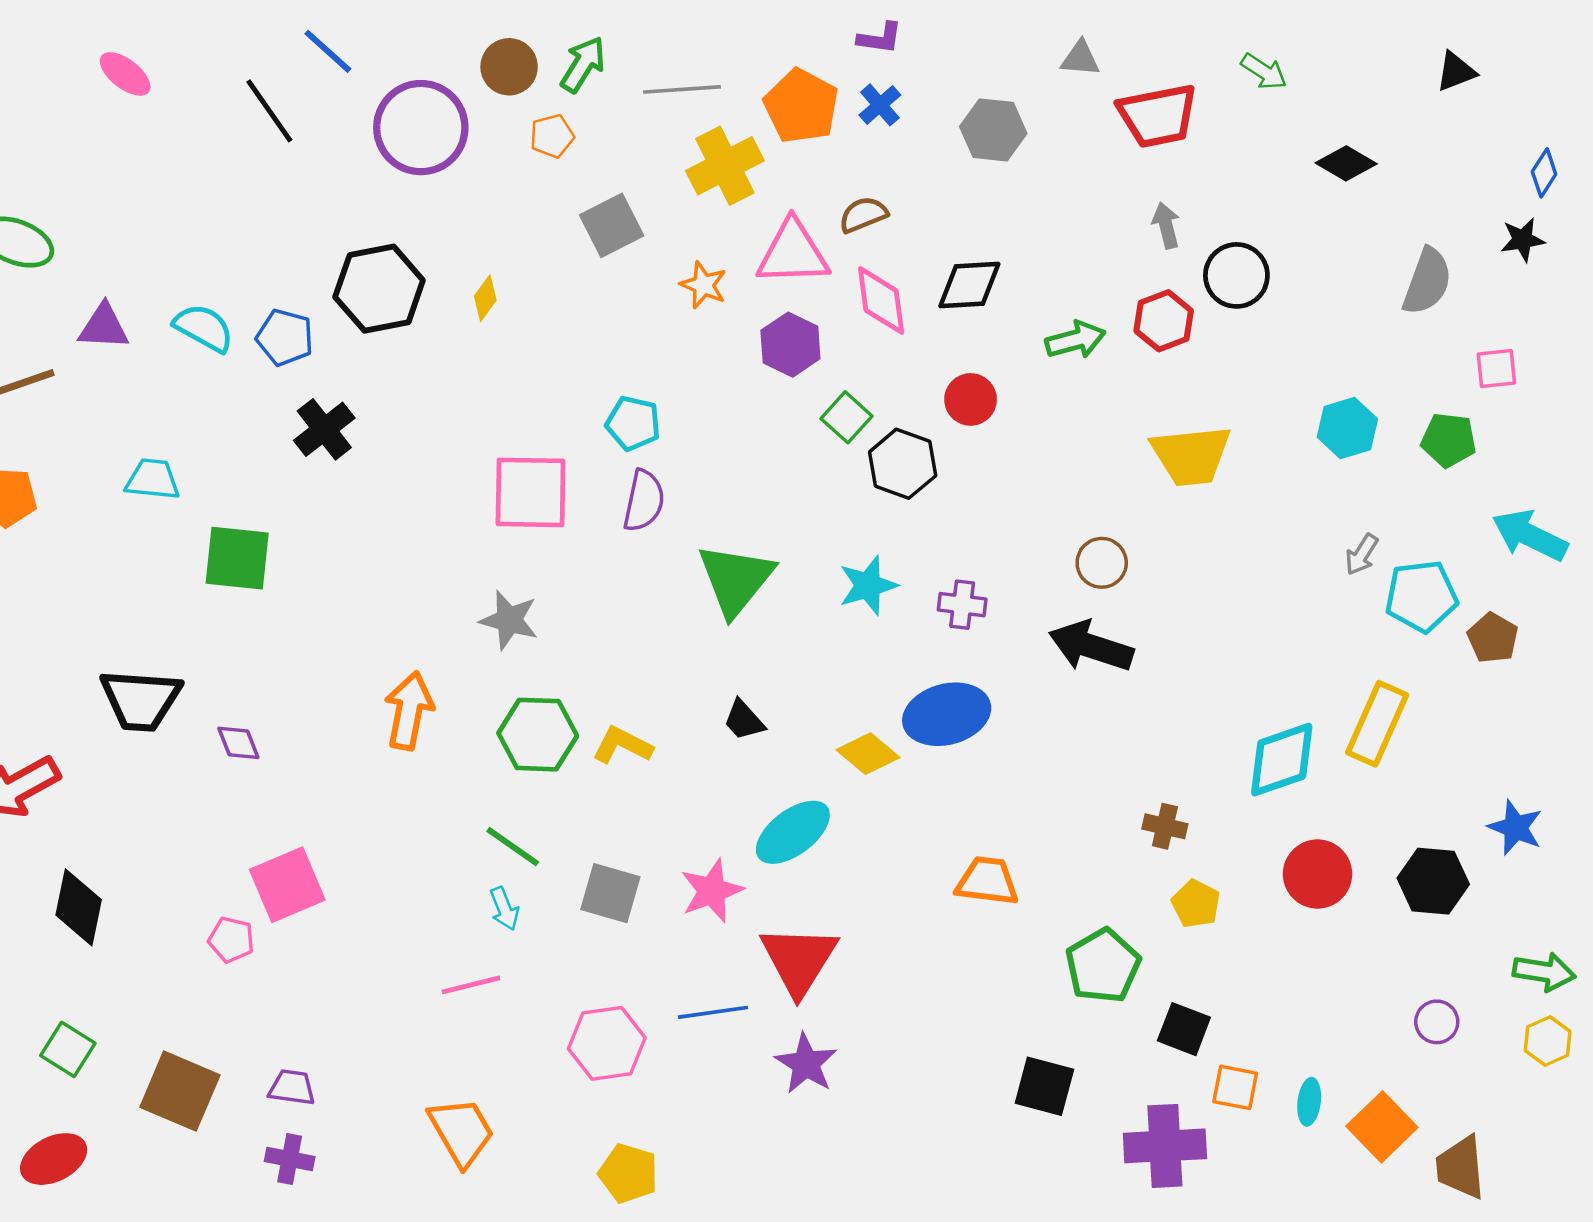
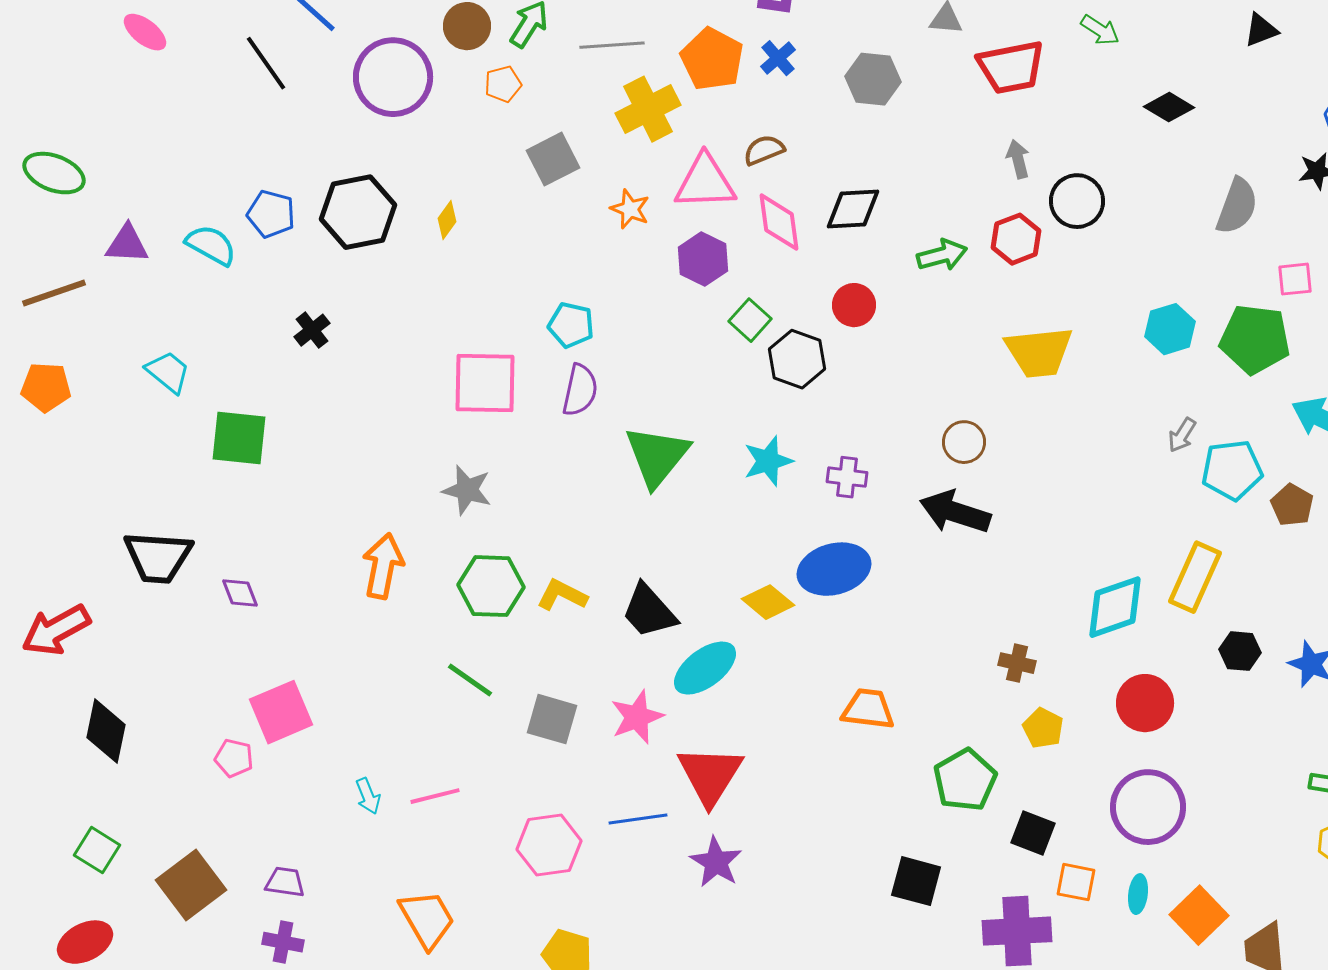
blue pentagon: (285, 337) -> (271, 214), moved
black cross: (324, 429) -> (312, 330), size x0.7
green pentagon: (1449, 440) -> (1255, 339), size x1.5
cyan trapezoid: (153, 479) -> (168, 372), turned 33
black trapezoid: (744, 720) -> (649, 611), moved, size x1.6
black hexagon: (1433, 881) -> (1240, 651), moved, size x0.7
cyan arrow: (504, 909) -> (368, 796), moved
purple circle: (1437, 1022) -> (1148, 807), moved, size x2.0
brown square: (180, 1091) -> (191, 885), turned 30

